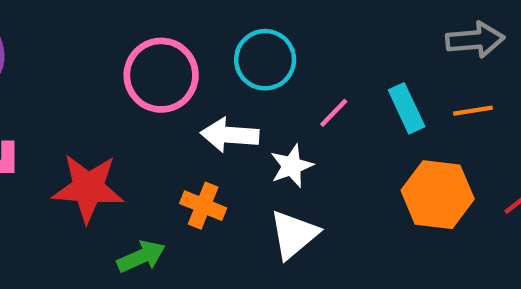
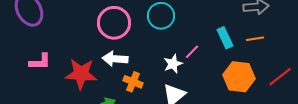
pink line: (334, 113) -> (192, 52), moved
white arrow: (230, 135) -> (115, 59), moved

